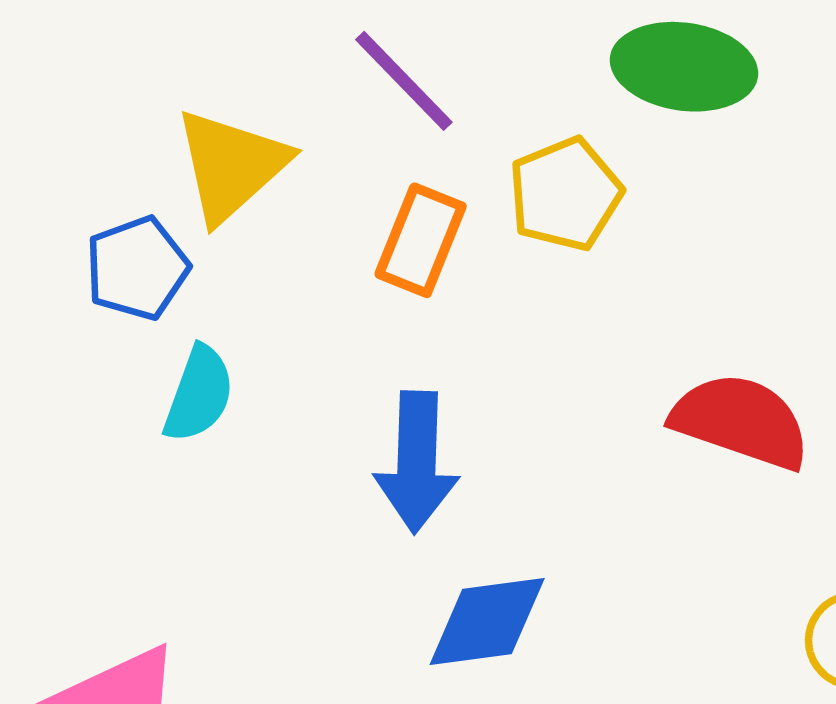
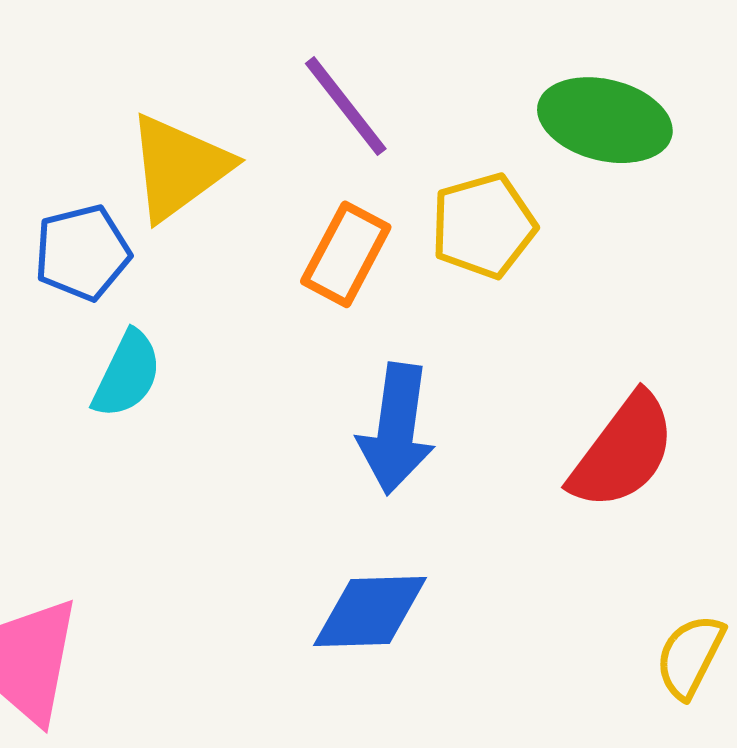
red semicircle: (741, 421) -> (623, 452), turned 102
blue arrow: (417, 462) -> (396, 429), moved

